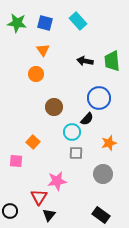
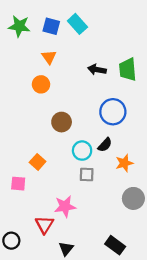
cyan rectangle: (78, 21) -> (77, 24), moved
black semicircle: (87, 119) -> (105, 145), moved
gray circle: (103, 174) -> (133, 198), moved
black triangle: (49, 215) -> (66, 249), moved

